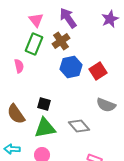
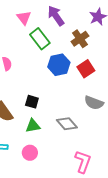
brown cross: (61, 41) -> (80, 39), moved
green rectangle: (34, 44) -> (40, 39), moved, turned -60
green triangle: (45, 128) -> (33, 126), size x0.7

